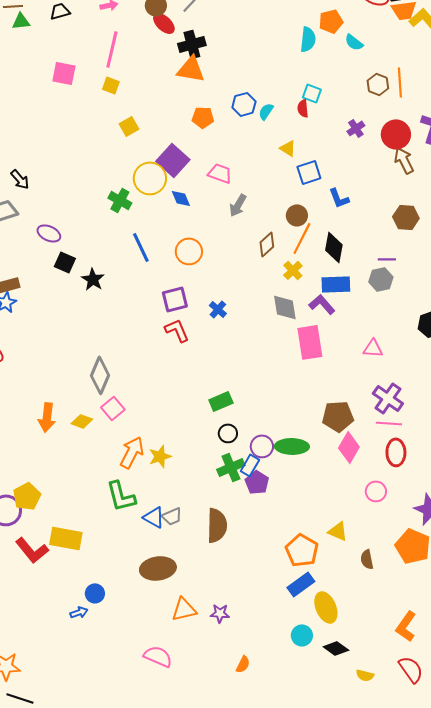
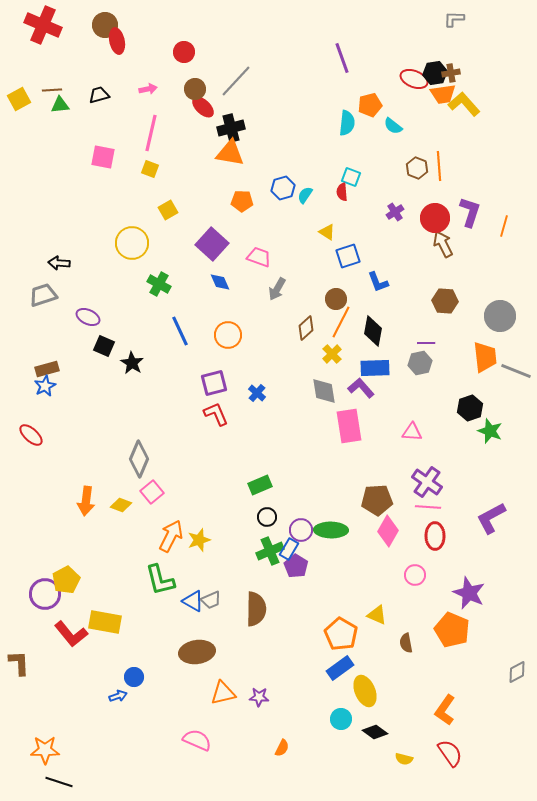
yellow circle: (150, 178) -> (132, 243), moved
black arrow: (20, 179) -> (59, 263), turned 135

